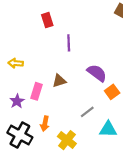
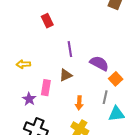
purple line: (69, 43) -> (70, 49), moved
gray line: (87, 112) -> (105, 97), moved, turned -32
orange arrow: (45, 124) -> (79, 103), moved

